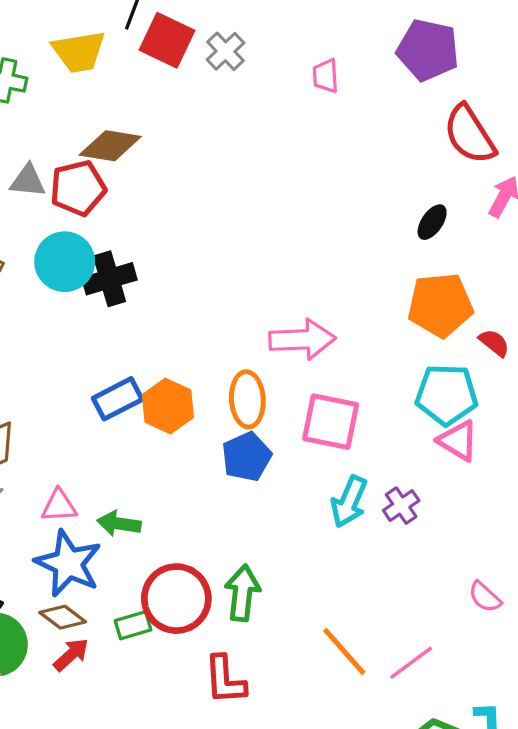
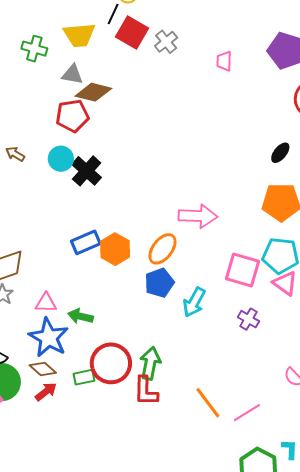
gray triangle: (28, 181) -> (72, 74), moved
cyan circle: (65, 262) -> (61, 159), size x0.7
black cross: (109, 279) -> (87, 171), turned -36
orange ellipse: (247, 399) -> (162, 249), turned 36
pink square: (331, 422) -> (242, 270), moved
cyan arrow: (349, 502) -> (194, 302), moved
purple cross: (401, 506) -> (248, 319), turned -30
red L-shape: (225, 680) -> (146, 391), moved

